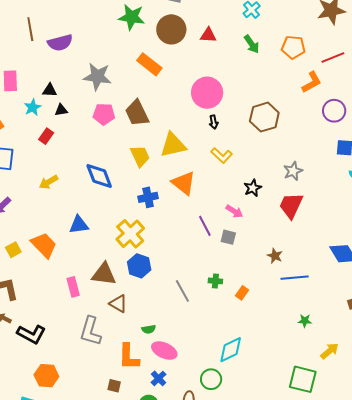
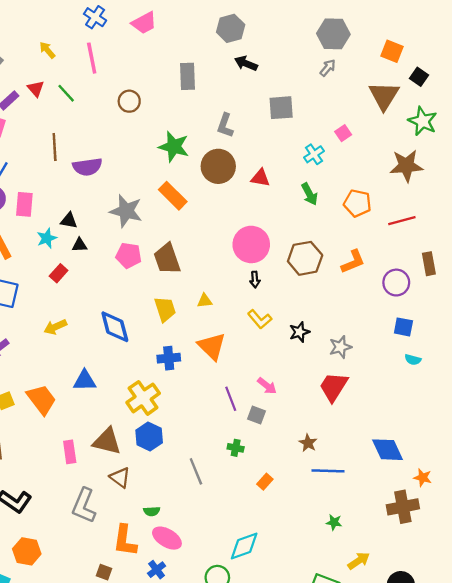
orange rectangle: (149, 64) -> (173, 196), moved
orange L-shape: (312, 82) -> (353, 262), moved
brown hexagon: (264, 117) -> (305, 258), moved
yellow triangle: (173, 145) -> (205, 301), size x0.5
black star: (253, 188) -> (299, 332), moved
green cross: (215, 281) -> (236, 448), moved

